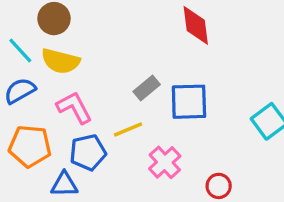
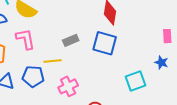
blue square: (189, 102) -> (105, 43), moved
blue pentagon: (88, 152) -> (33, 76), moved

